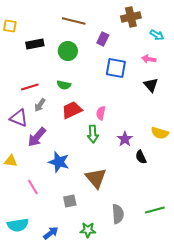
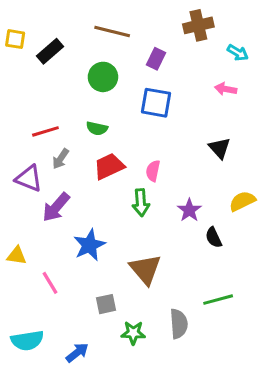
black rectangle: (35, 44) -> (50, 51), moved, turned -30
blue square: (116, 68) -> (156, 103), moved
black triangle: (151, 85) -> (220, 148), moved
yellow semicircle: (160, 133) -> (242, 201), turned 138
yellow triangle: (11, 161) -> (17, 256), moved
blue star: (59, 162) -> (89, 245), turned 30
green line: (155, 210) -> (218, 300), moved
green star: (88, 230) -> (133, 333), moved

